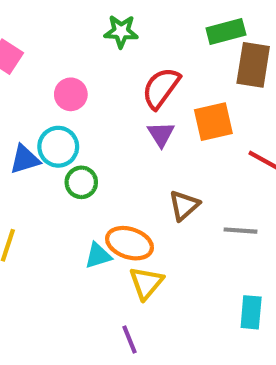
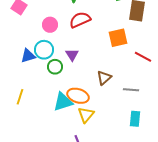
red semicircle: (161, 88) -> (80, 20), moved, turned 30
purple triangle: (161, 134) -> (72, 55), moved
cyan triangle: (98, 256) -> (63, 102), size x1.5
cyan rectangle: (251, 312) -> (135, 119), moved

